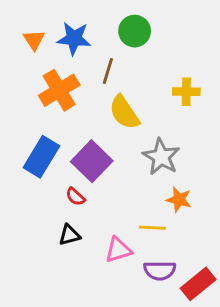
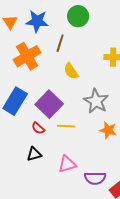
yellow semicircle: (124, 112) -> (71, 71), size x0.7
yellow line: (152, 228) -> (66, 126), moved

